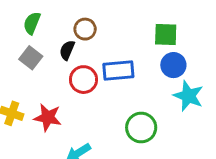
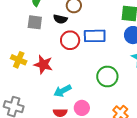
black semicircle: (67, 50) -> (60, 19), turned -104
gray square: (31, 58) -> (35, 22), turned -35

